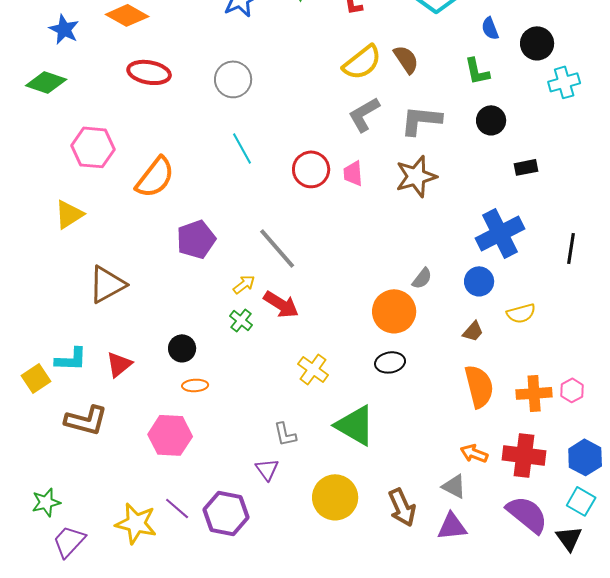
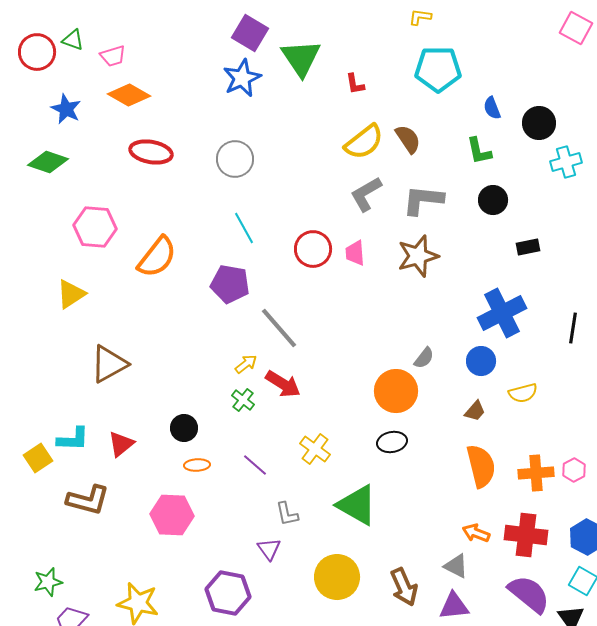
purple pentagon: (196, 239) -> (230, 284), moved, turned 30
purple line: (177, 508) -> (255, 465), moved

